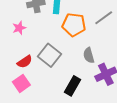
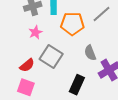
pink star: (19, 28) -> (35, 32), moved
pink square: (21, 83) -> (26, 87), turned -30

